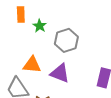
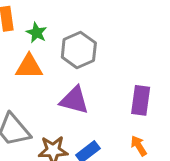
orange triangle: (32, 65) -> (29, 67), moved

